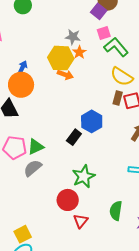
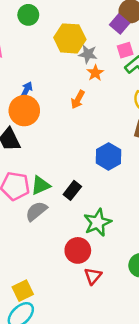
yellow hexagon: (61, 58) -> (70, 38), moved
orange arrow: (65, 75) -> (78, 99), turned 98
black rectangle: (74, 137) -> (72, 190), moved

